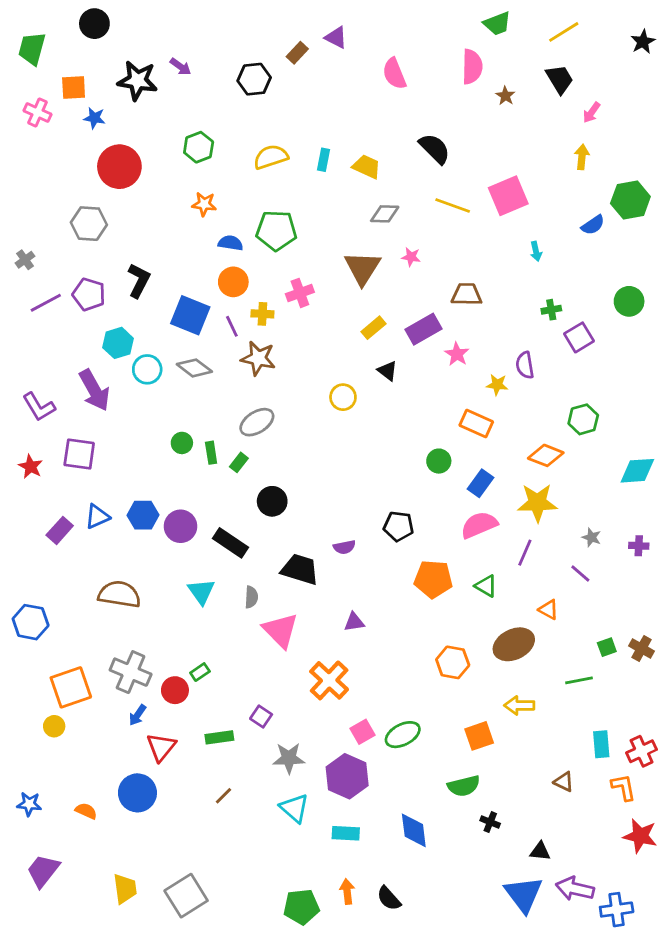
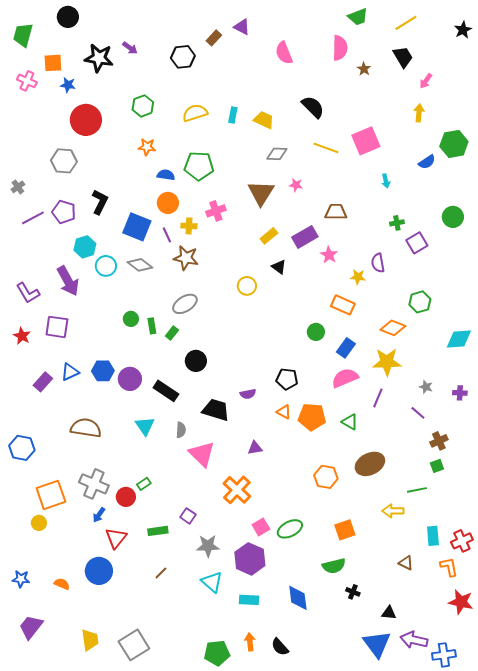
orange triangle: (548, 610) -> (284, 412), moved
brown cross: (642, 648) -> (439, 441), moved, turned 36
yellow arrow: (519, 705) -> (393, 511), moved

